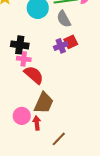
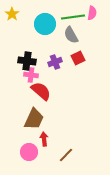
purple cross: (61, 46) -> (55, 62), moved
brown trapezoid: (44, 103) -> (34, 119), moved
pink circle: (22, 116) -> (29, 152), moved

